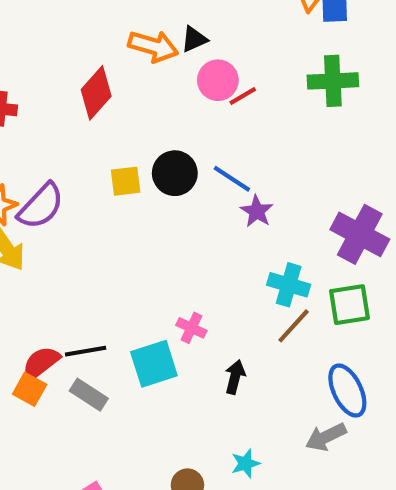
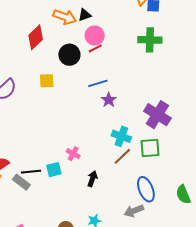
red line: (243, 96) -> (95, 48), moved
black circle: (175, 173) -> (69, 55), moved
blue line: (232, 179) -> (98, 83), turned -54
black line: (86, 351) -> (31, 172), moved
cyan square: (154, 364) -> (54, 170), size x0.7

